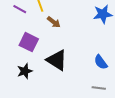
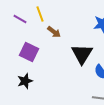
black triangle: (57, 60) -> (82, 54), moved, turned 30

